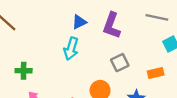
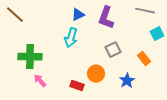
green cross: (24, 71) -> (30, 57), size x1.6
orange rectangle: (156, 73) -> (144, 59), turned 64

